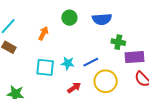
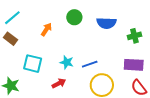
green cross: (118, 42) -> (134, 36), moved, turned -32
cyan square: (45, 67) -> (33, 64), moved
red arrow: (74, 88) -> (59, 83), moved

